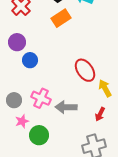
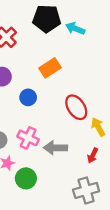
orange rectangle: (61, 18) -> (50, 68), moved
blue circle: (30, 60) -> (28, 97), moved

